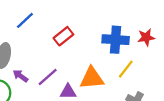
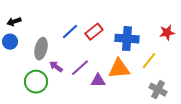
blue line: (25, 20) -> (70, 32), moved
blue cross: (116, 40) -> (127, 39), moved

